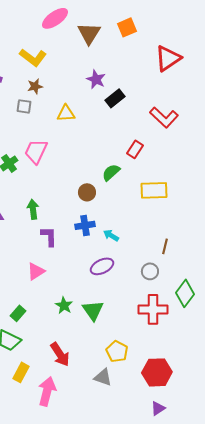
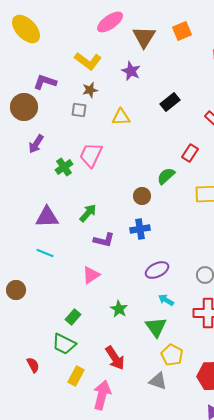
purple star: (96, 79) -> (131, 71), moved
green arrow: (33, 209) -> (88, 213), turned 48
cyan arrow: (111, 235) -> (166, 300), moved
purple L-shape: (49, 236) -> (104, 240), turned 105
green triangle: (93, 310) -> (156, 327), moved

